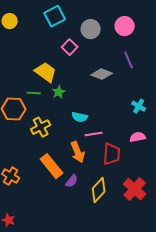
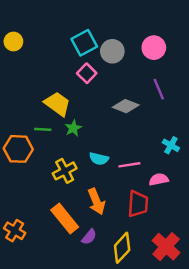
cyan square: (55, 16) -> (84, 43), moved
yellow cross: (41, 127) -> (65, 171), moved
pink line: (94, 134) -> (129, 165), moved
pink semicircle: (138, 137) -> (159, 179), moved

